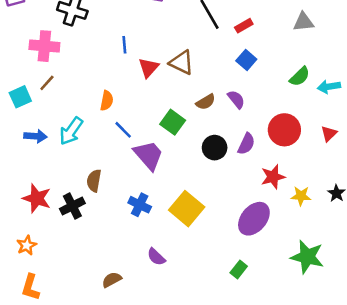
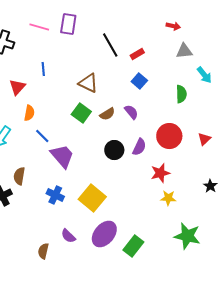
red triangle: (149, 68) -> (17, 87), moved
green semicircle: (300, 76) -> (181, 94), turned -48
cyan arrow: (329, 87) -> (204, 75), moved, turned -120
green square: (173, 122) -> (81, 113), moved
yellow star: (301, 196) -> (168, 198), moved
purple ellipse: (254, 219) -> (104, 234), moved
green rectangle: (239, 269) -> (133, 246), size x1.5
brown semicircle: (112, 280) -> (43, 251), moved, turned -49

